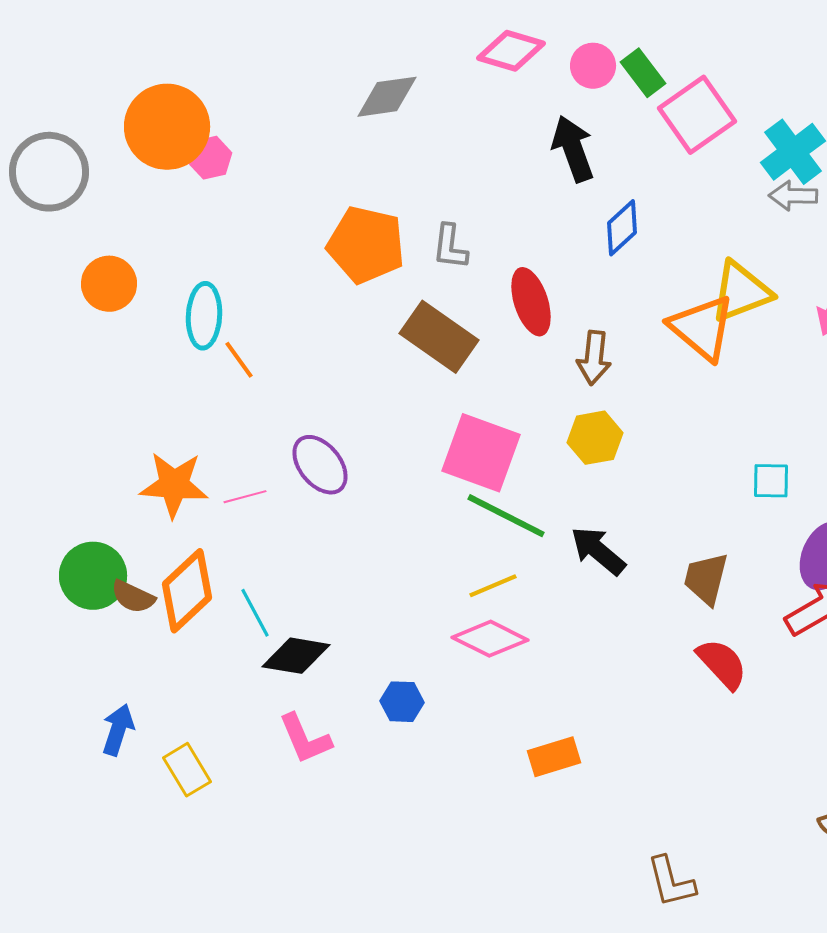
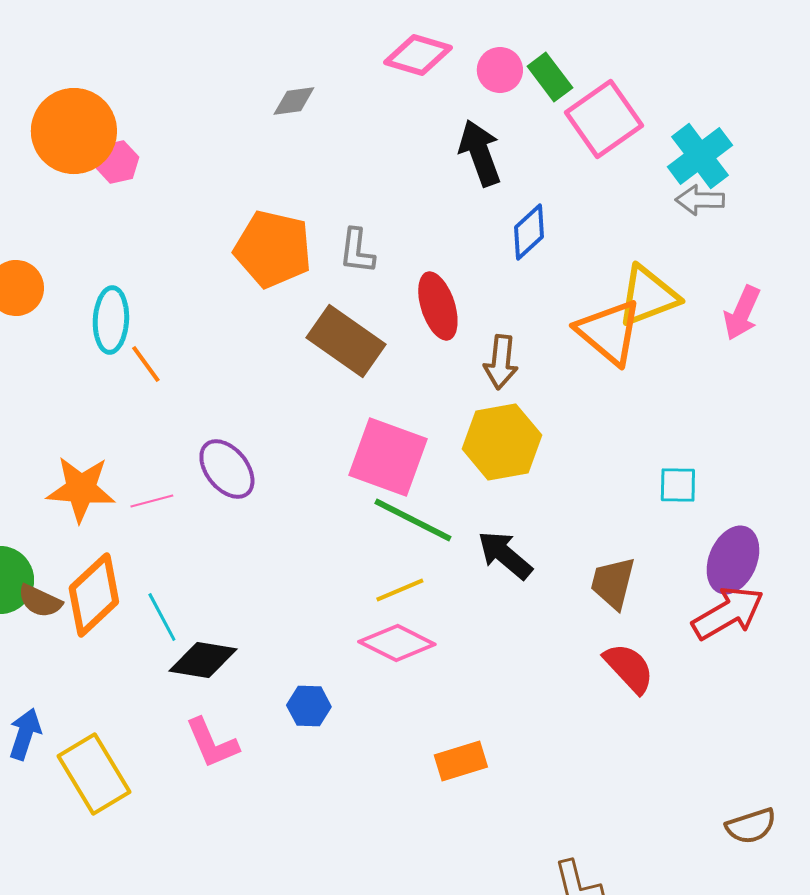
gray diamond: (387, 97) -> (294, 101), size x0.7
yellow hexagon: (595, 438) -> (502, 442), size x1.4
yellow rectangle: (187, 770) -> (94, 774), size x1.5

